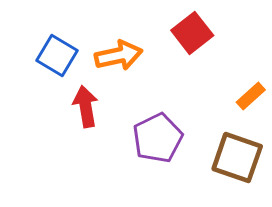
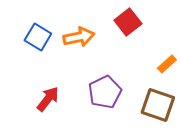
red arrow: (86, 107) -> (48, 99), moved, turned 48

